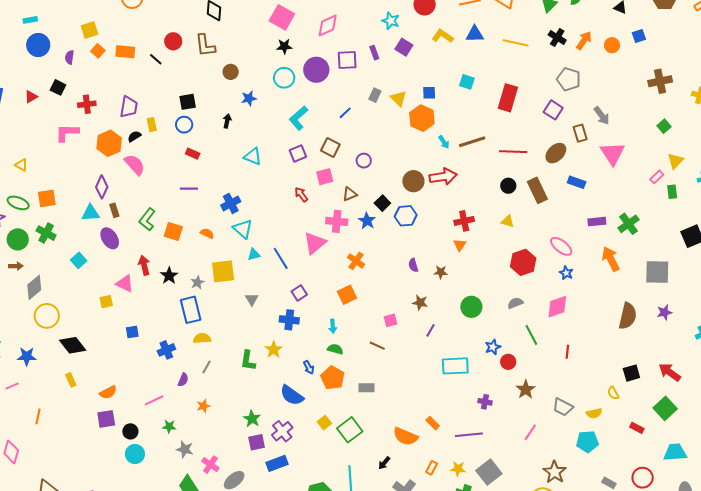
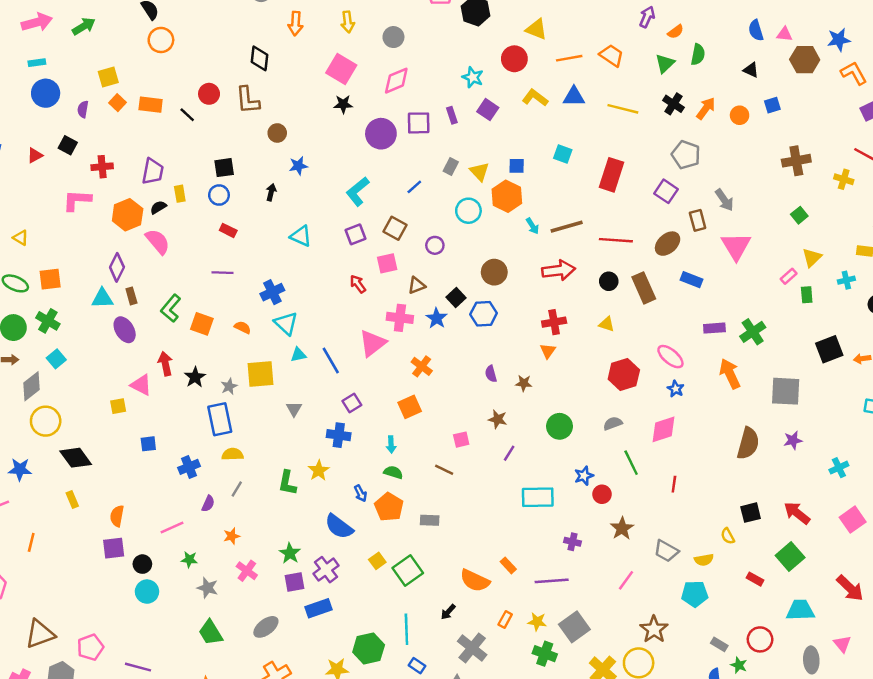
cyan circle: (284, 78) -> (468, 211), moved
red arrow: (443, 177) -> (559, 270), moved
cyan square: (79, 260) -> (56, 359), moved
orange semicircle: (108, 392) -> (117, 516), turned 126
pink cross: (210, 465) -> (247, 571), moved

